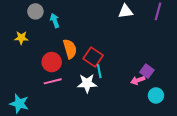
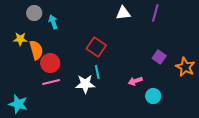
orange semicircle: (70, 49) -> (36, 50), moved
red square: (93, 57) -> (96, 47), moved
purple square: (147, 71) -> (159, 57), moved

